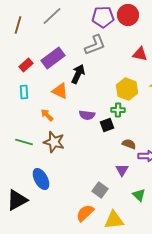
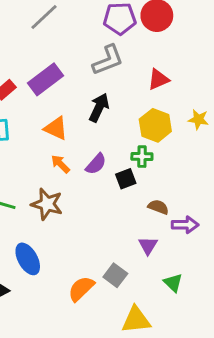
red triangle: (140, 54) -> (158, 79), moved, turned -35
black arrow: (78, 74) -> (99, 108), moved
orange arrow: (47, 115) -> (60, 164), moved
purple semicircle: (87, 115) -> (96, 164), turned -56
orange semicircle: (85, 213) -> (81, 289), moved

